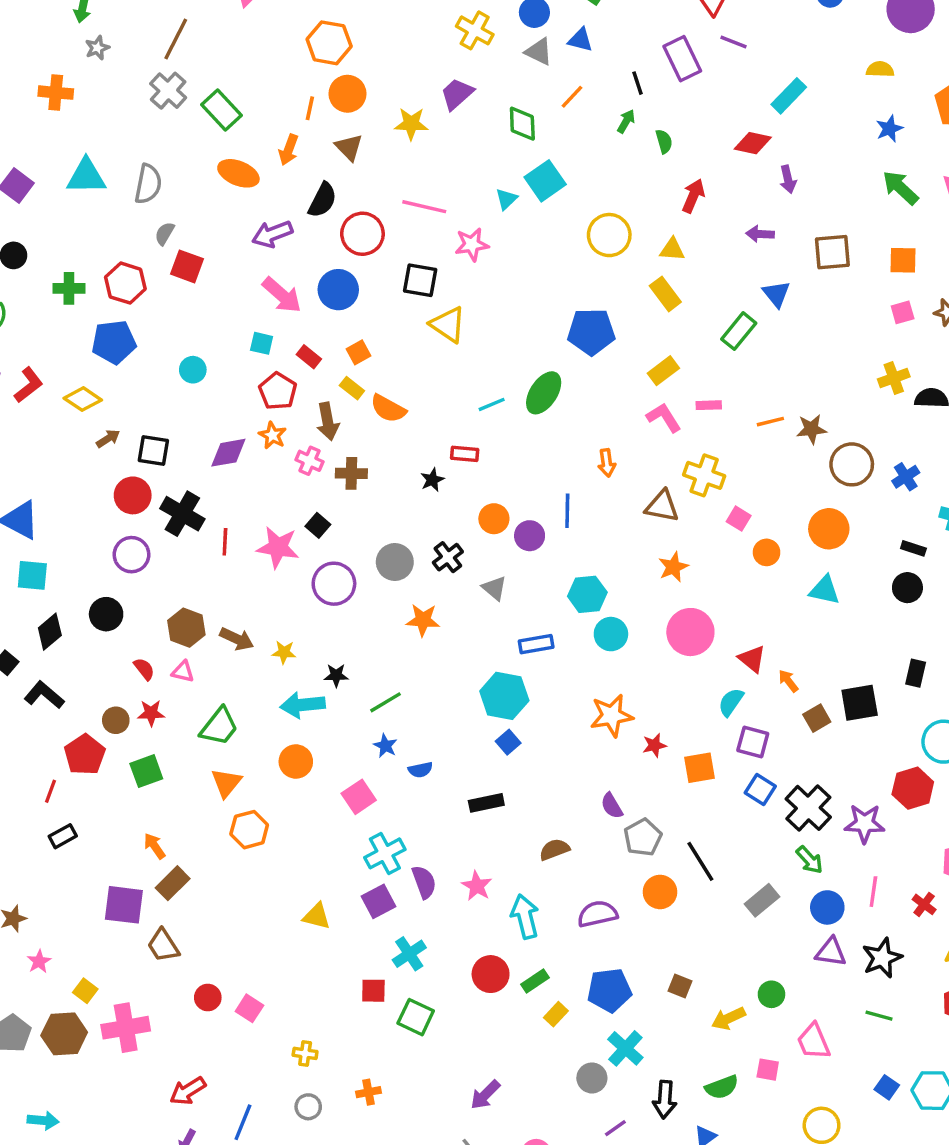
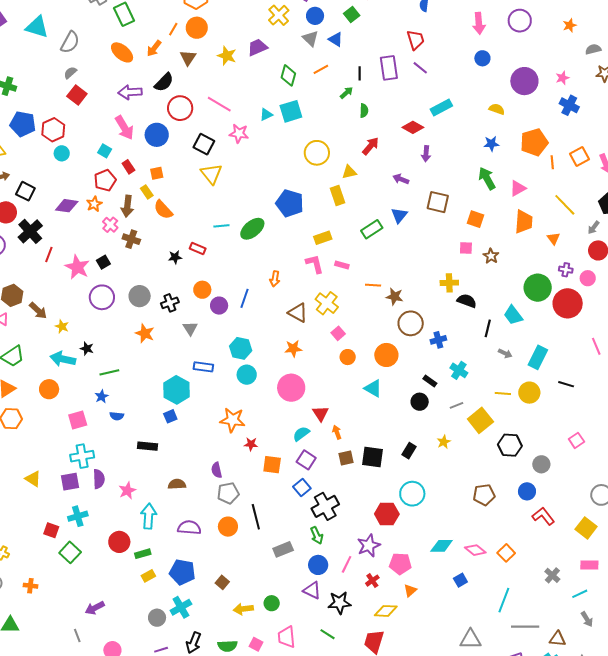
yellow triangle: (672, 249) -> (349, 172), turned -35
red hexagon: (125, 283) -> (53, 130), moved
purple star: (865, 823) -> (369, 546), moved, turned 30

